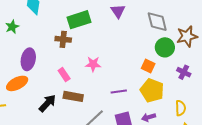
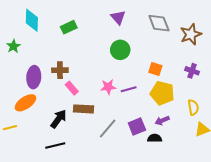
green rectangle: (79, 20) -> (69, 27), moved, size x0.7
brown cross: (63, 39) -> (60, 70), moved
green circle: (165, 47) -> (120, 50), moved
pink star: (93, 64) -> (108, 87), moved
purple line: (119, 91) -> (129, 89), moved

